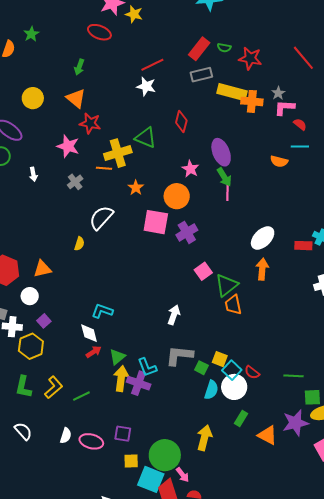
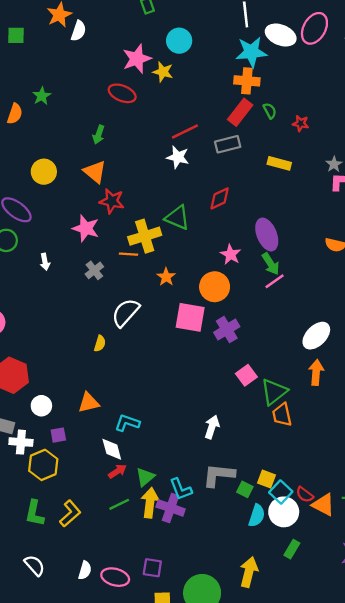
green semicircle: (224, 48) -> (270, 111), turned -128
red star: (250, 58) -> (301, 123), size x0.6
gray rectangle: (201, 75) -> (228, 144), moved
yellow rectangle: (232, 92) -> (279, 163), size x0.7
orange cross: (252, 101) -> (247, 81), moved
red diamond: (181, 122) -> (220, 198), turned 50
pink line: (228, 192) -> (275, 281), turned 54
orange triangle: (42, 269) -> (89, 403), moved
purple square: (44, 321) -> (58, 435), turned 32
green line: (81, 396) -> (119, 504), moved
orange triangle: (267, 435) -> (323, 505), moved

